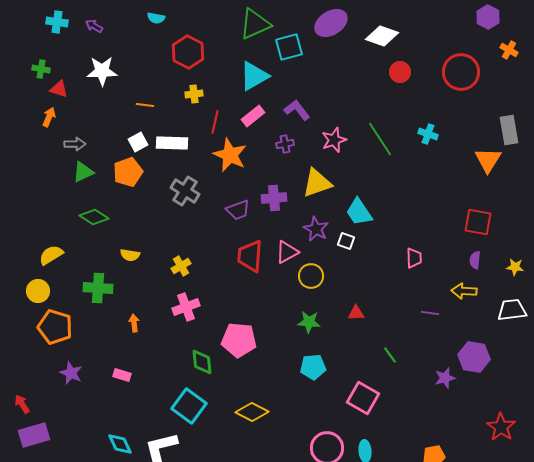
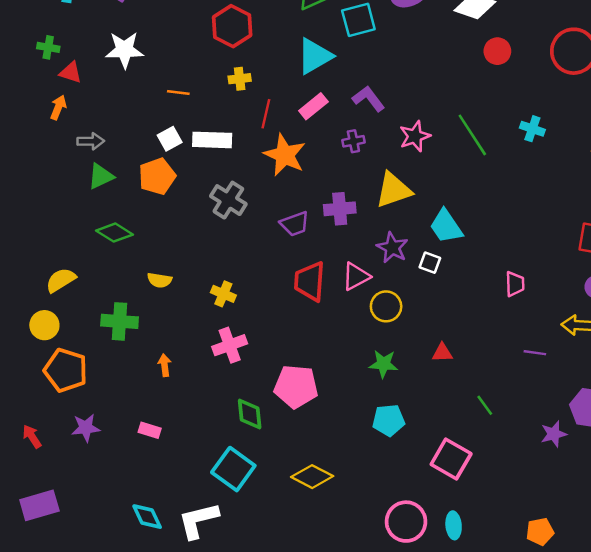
yellow cross: (181, 266) -> (223, 294), turned -36
purple star: (71, 373) -> (86, 428), turned -30
red arrow: (22, 404) -> (32, 437), moved

